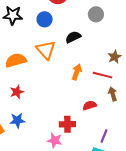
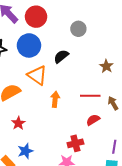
blue circle: (45, 19) -> (29, 45), size x1.5
orange arrow: (77, 72) -> (55, 99), moved
red line: (103, 75) -> (90, 96), moved

